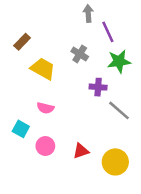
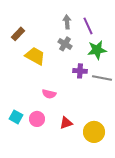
gray arrow: (88, 13) -> (67, 22), moved
pink semicircle: (45, 108) -> (49, 94), moved
gray line: (119, 110) -> (102, 78), moved, turned -30
cyan square: (21, 129) -> (16, 117), moved

